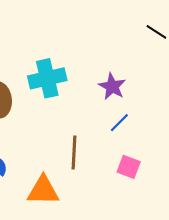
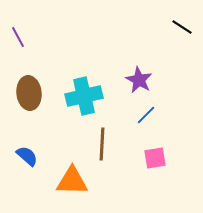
cyan cross: (47, 78) -> (84, 96), moved
pink square: (129, 167) -> (155, 158), turned -30

